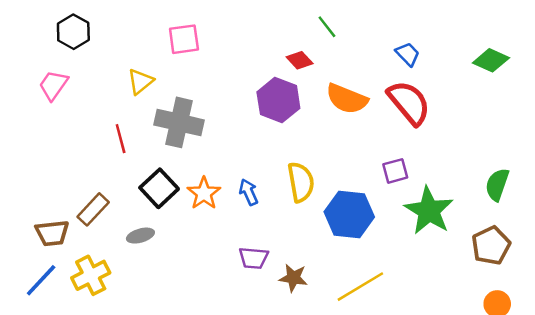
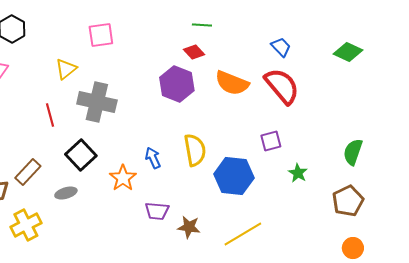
green line: (327, 27) -> (202, 25), moved, turned -48
orange star: (204, 193) -> (123, 178), moved
green star: (429, 211) -> (298, 173), size x0.5

